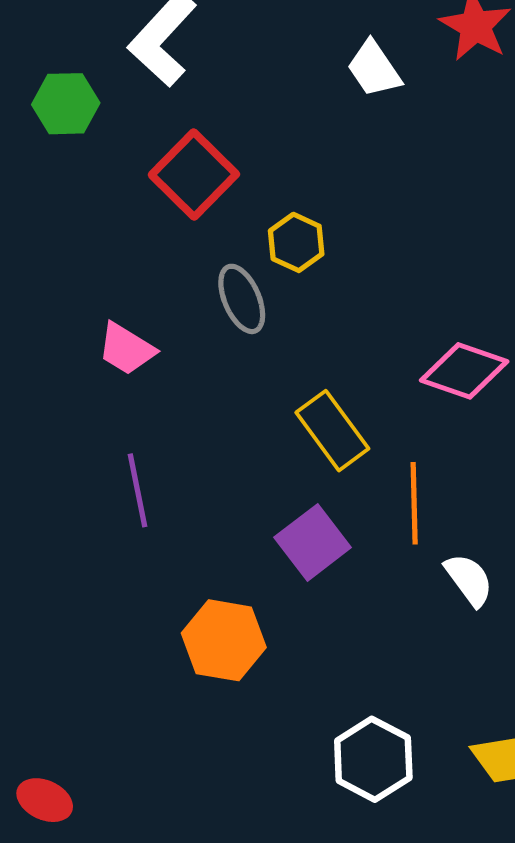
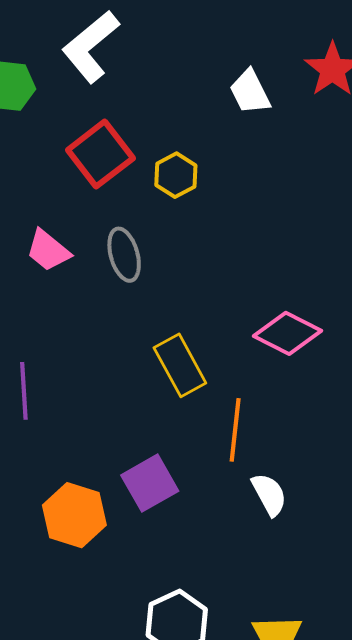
yellow hexagon: (296, 242) -> (176, 175), moved
pink trapezoid: (126, 349) -> (48, 251), moved
purple square: (313, 542) -> (150, 483), moved

